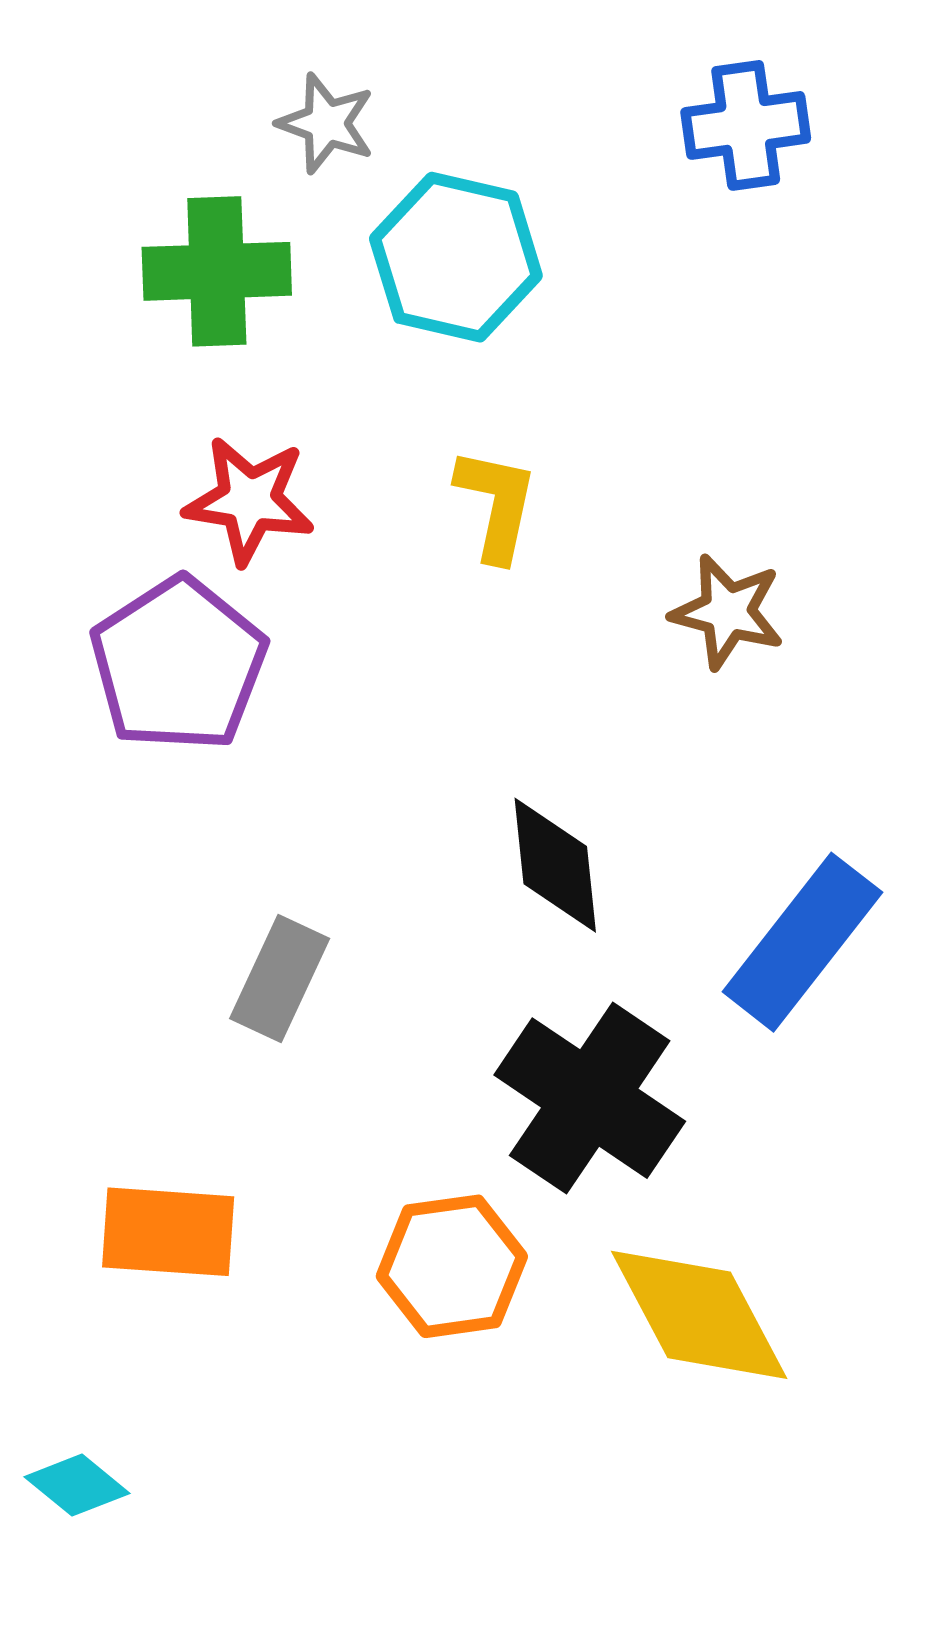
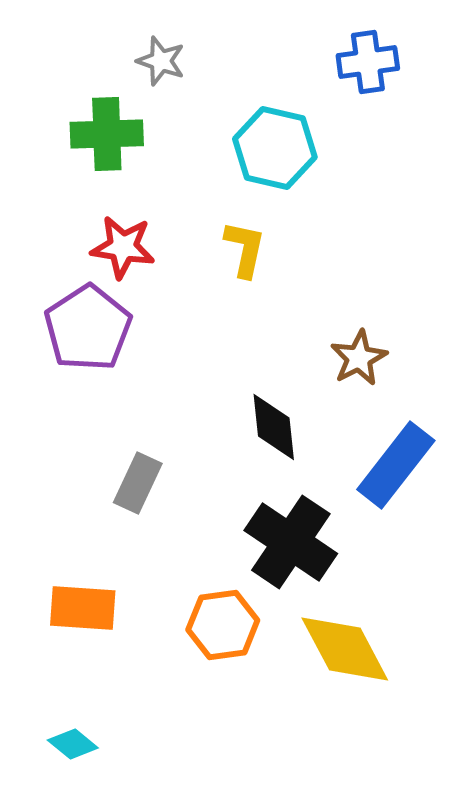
cyan hexagon: (456, 257) -> (275, 148), moved
brown star: (727, 612) -> (359, 358), moved, turned 30
cyan diamond: (77, 1485) -> (73, 744), moved

